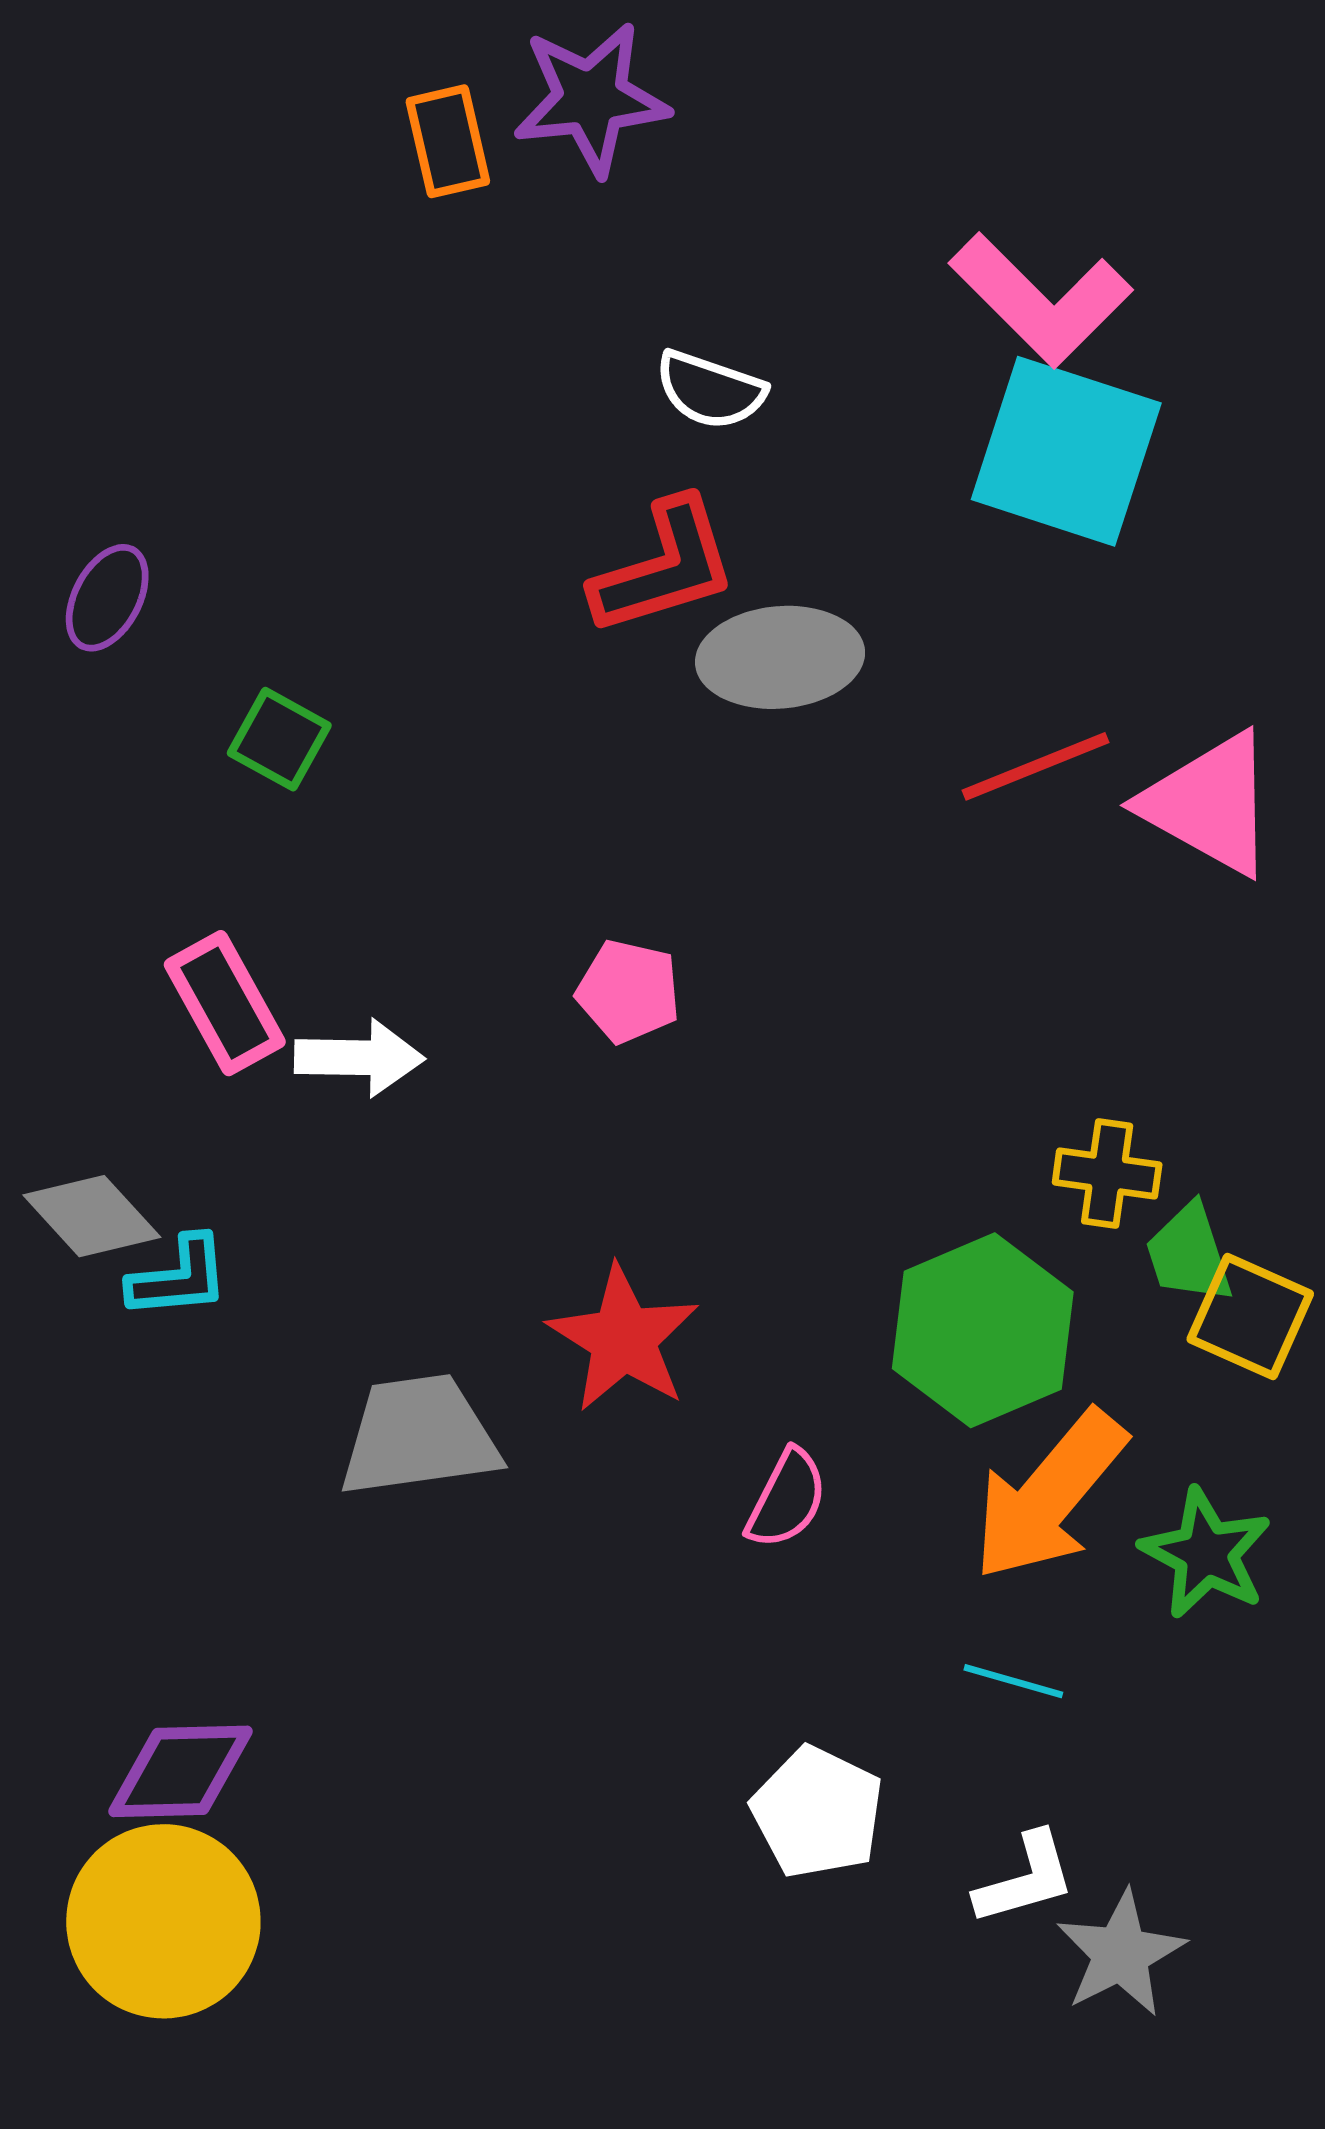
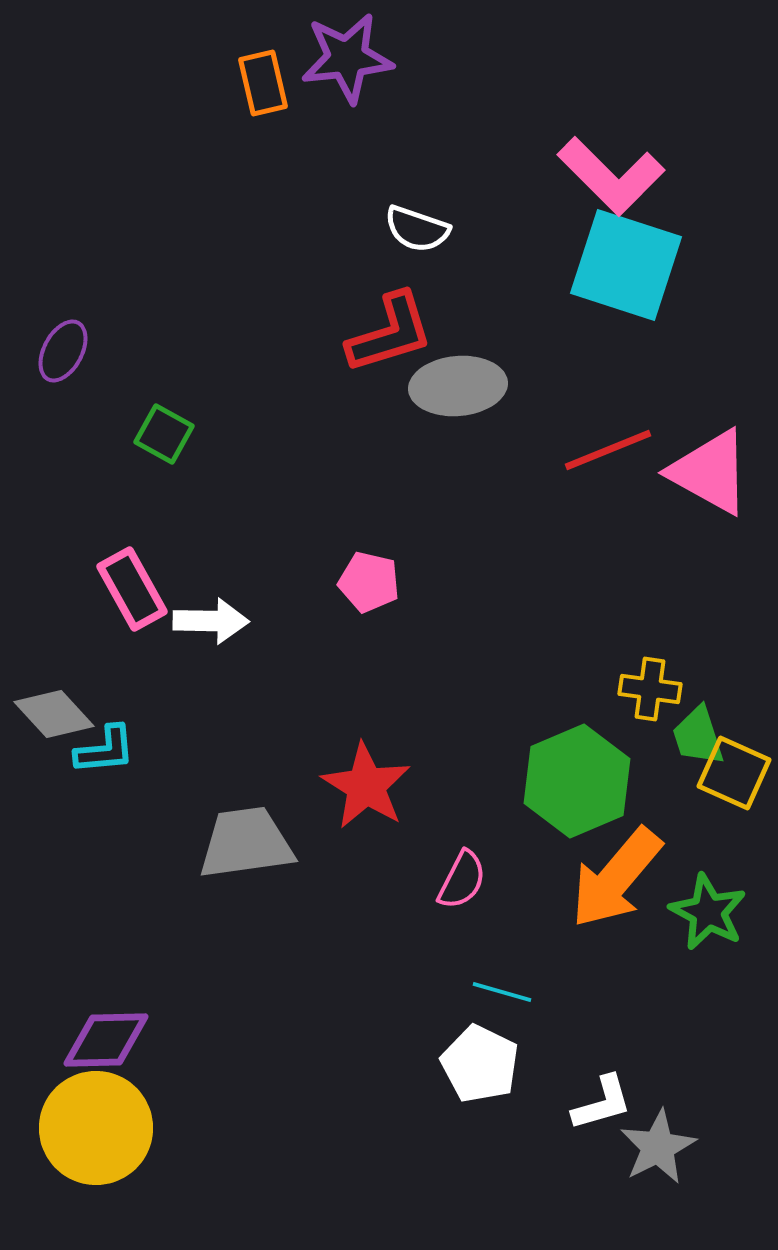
cyan line: (1013, 1681) -> (502, 992), moved

